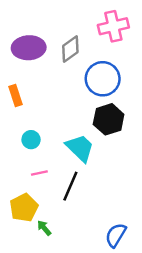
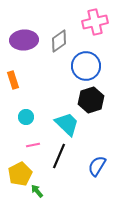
blue semicircle: (116, 235) -> (97, 166), moved

